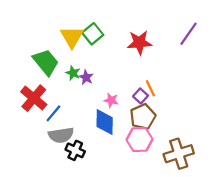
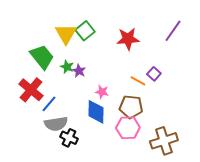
orange line: (150, 88) -> (138, 81), turned -35
purple square: (141, 96) -> (154, 74), moved
brown pentagon: (143, 117) -> (131, 107), turned 30

